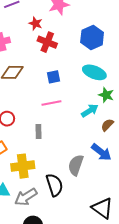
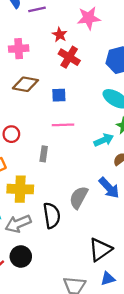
blue square: (54, 77) -> (59, 95), moved
black triangle: (102, 208) -> (100, 250), turned 40

